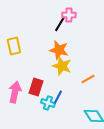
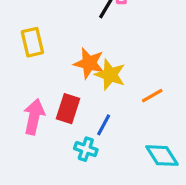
orange star: (59, 50) -> (89, 63), moved
cyan cross: (48, 103) -> (86, 149), moved

